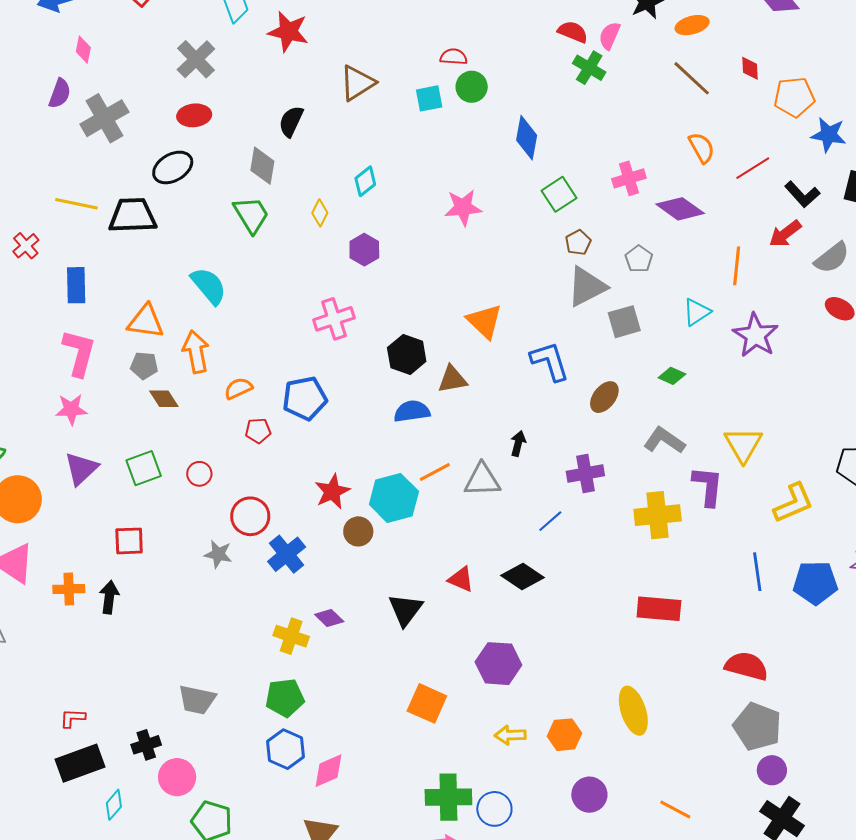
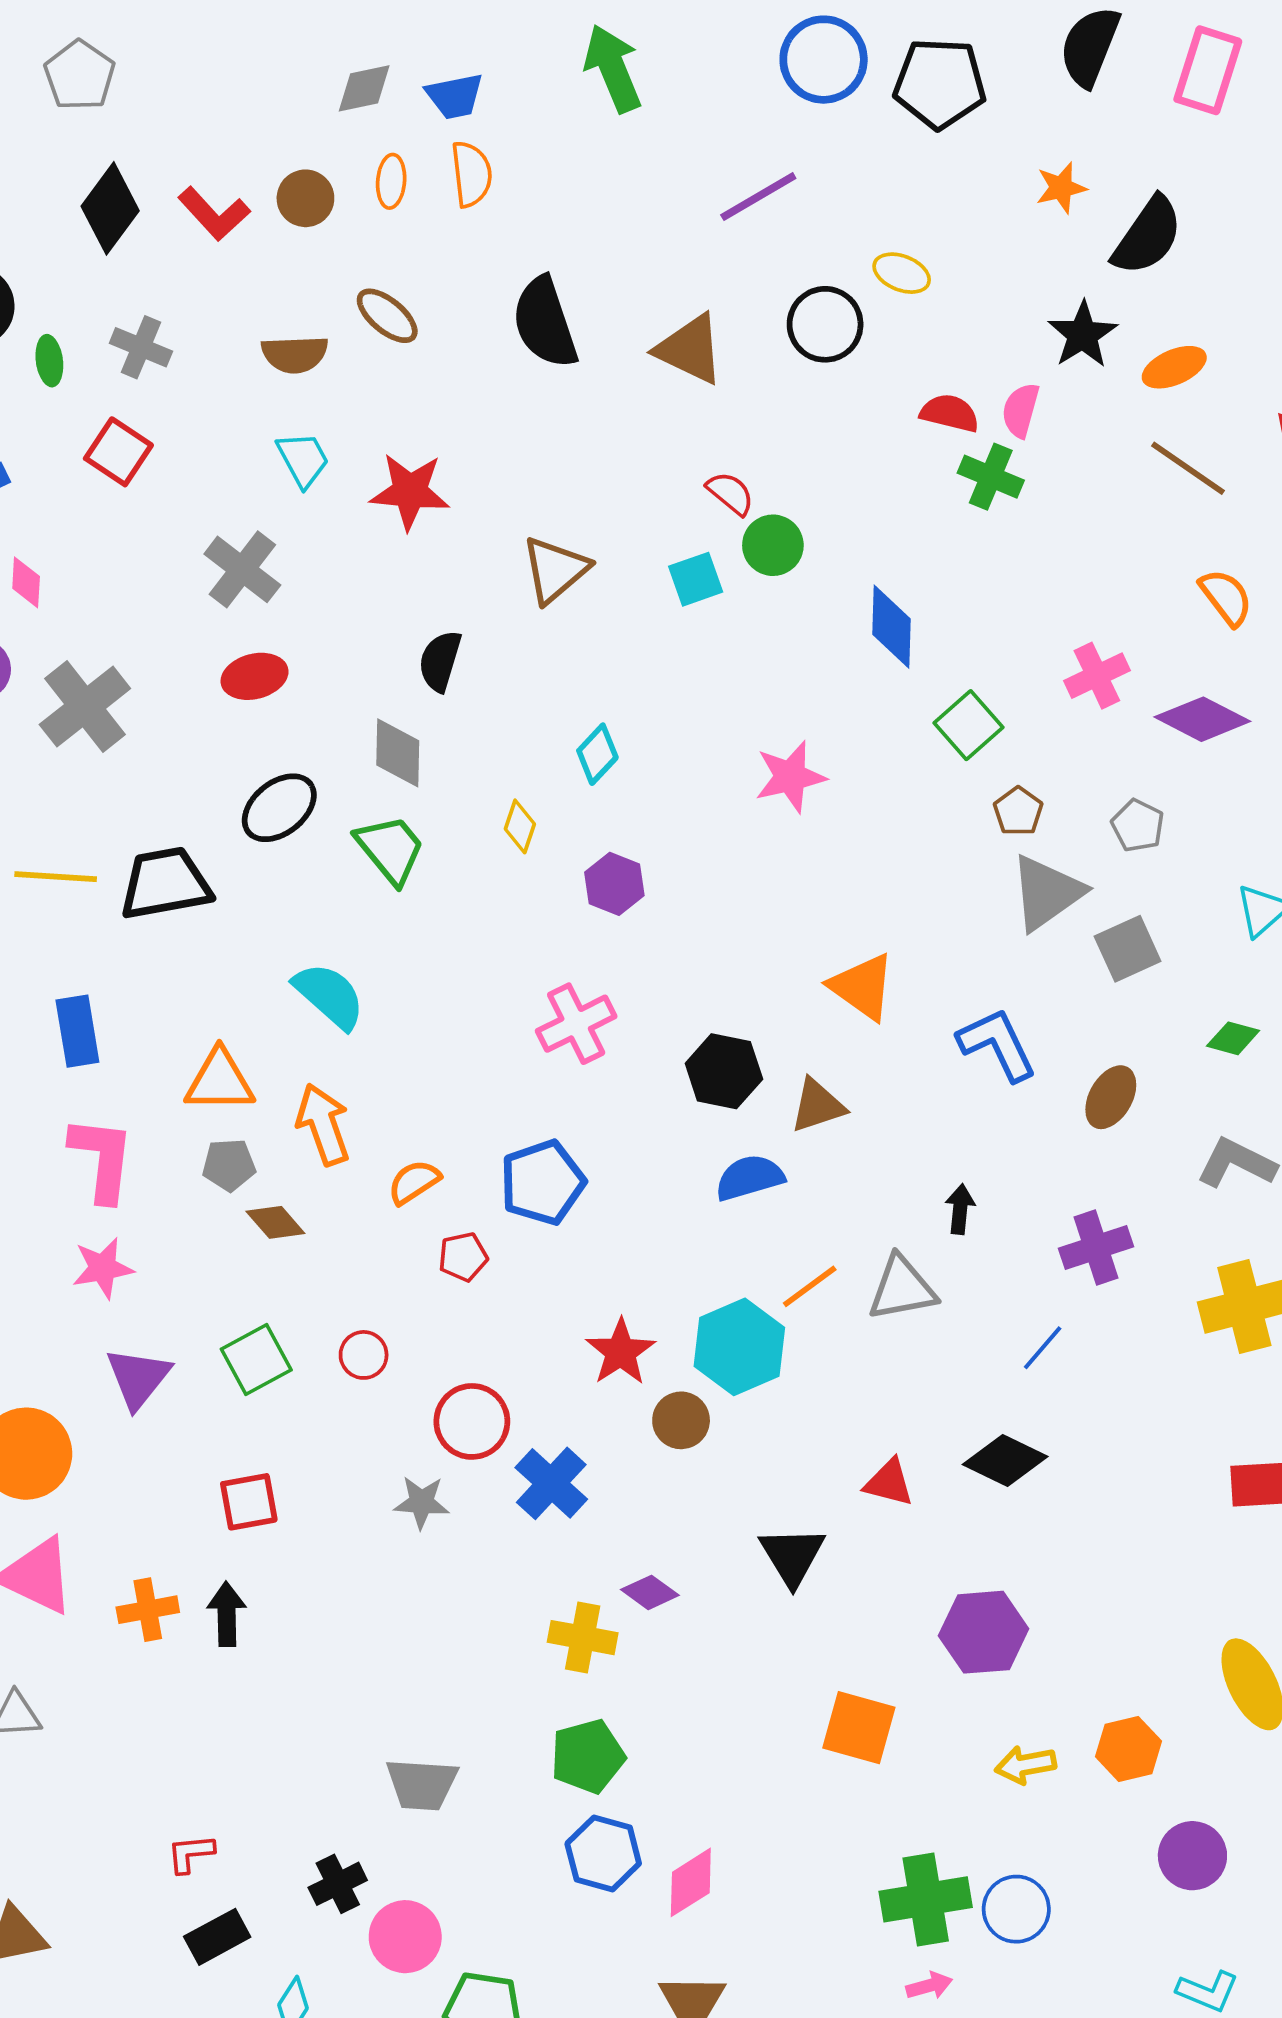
red semicircle: (454, 57) -> (730, 493), turned 44
black ellipse: (173, 167) -> (279, 808), moved
black rectangle: (80, 763) -> (217, 1937), size x0.7

